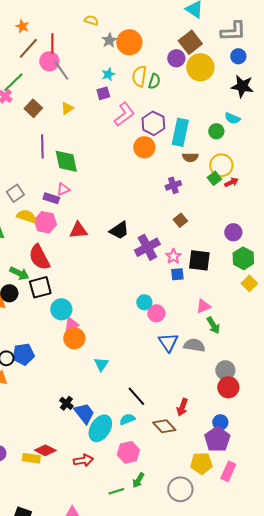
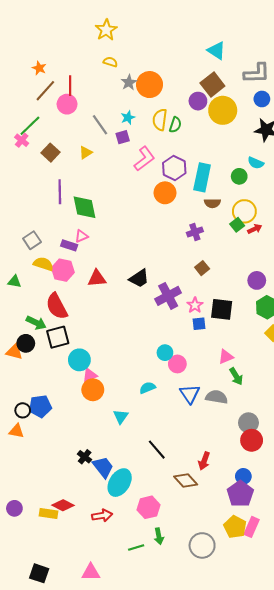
gray line: (61, 70) -> (100, 125), moved
cyan semicircle: (127, 419) -> (147, 388), moved
yellow pentagon: (201, 463) -> (235, 527), moved, turned 30
green arrow: (138, 480) -> (159, 536), turned -42

